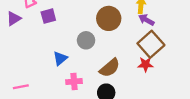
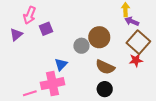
brown circle: (109, 18) -> (99, 37), moved
brown semicircle: (110, 68) -> (105, 67), turned 72
pink cross: (74, 82) -> (53, 84), moved, size x1.6

